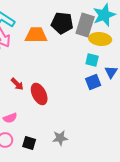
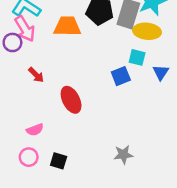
blue square: (93, 82) -> (121, 76), moved
red arrow: (17, 84) -> (36, 75), moved
gray star: (60, 138) -> (123, 155), moved

